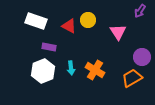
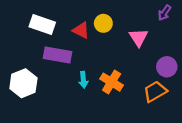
purple rectangle: (49, 47) -> (58, 55), size x1.6
white hexagon: (43, 71) -> (23, 83), moved

